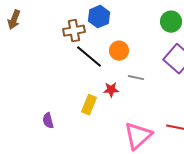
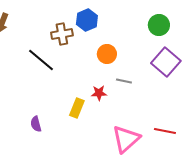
black line: (89, 57) -> (41, 60), moved

